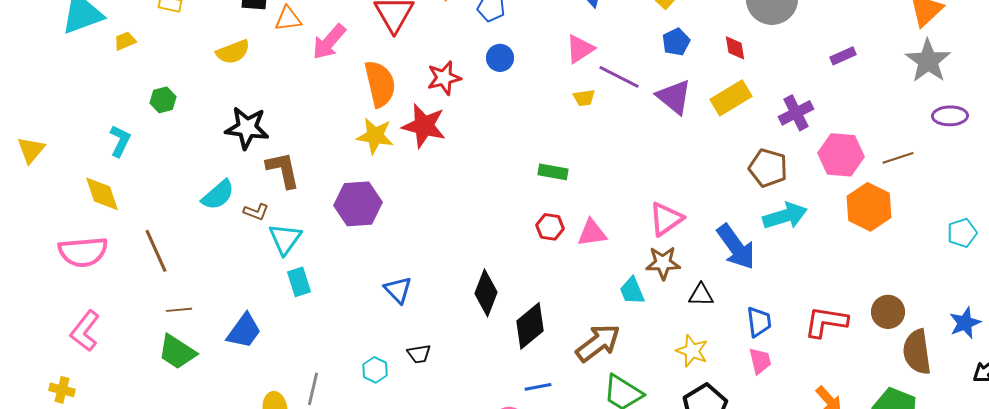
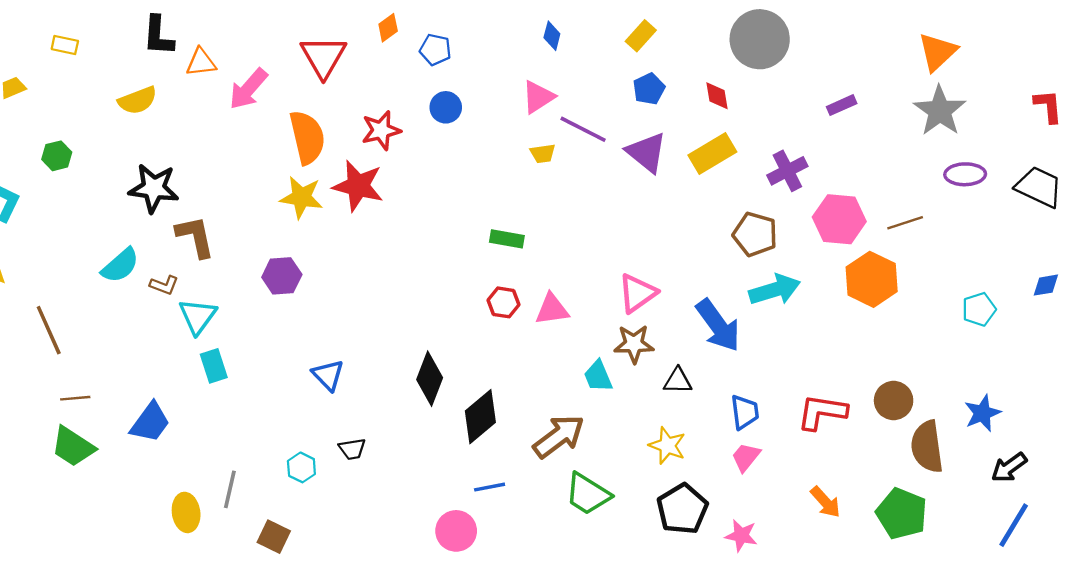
purple hexagon: (358, 204) -> (282, 276), size x0.7
pink trapezoid: (760, 361) -> (746, 457), turned -128

